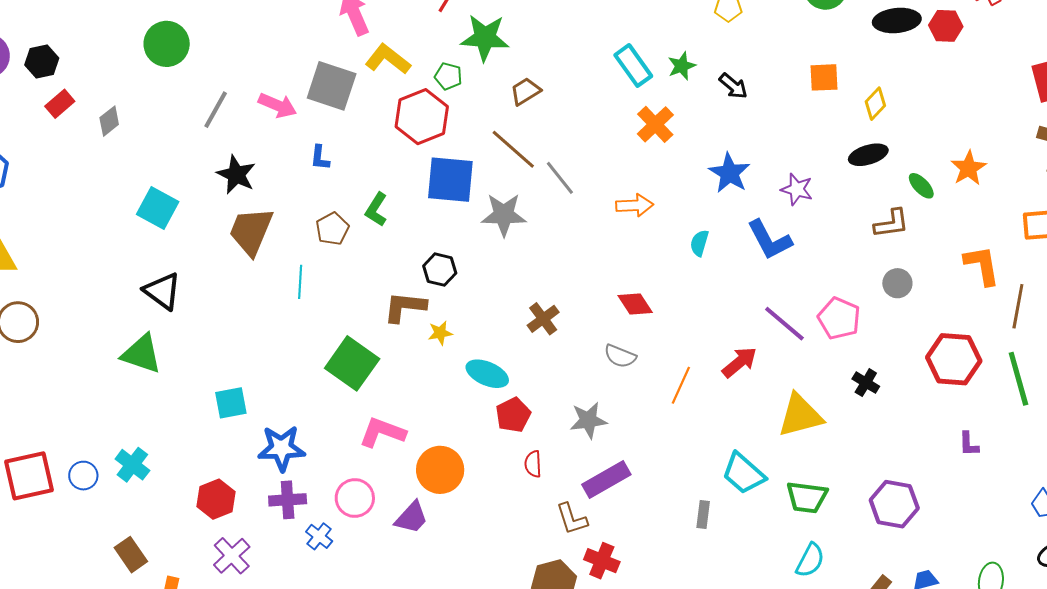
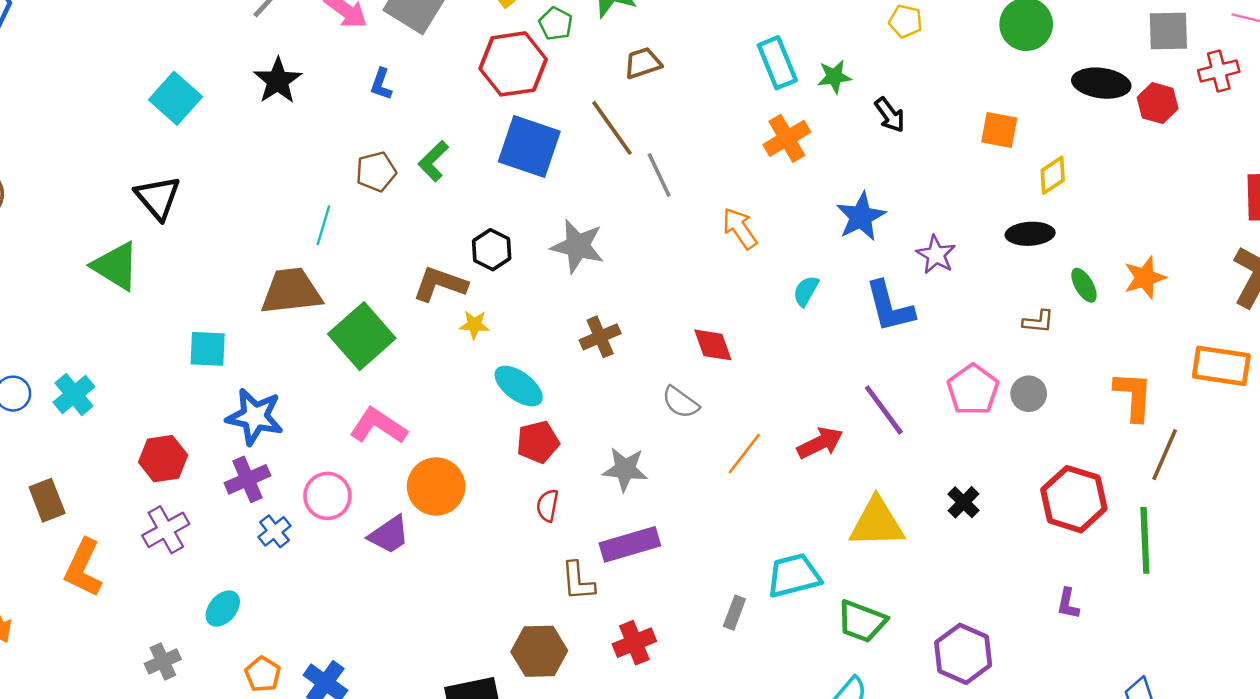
orange arrow: (635, 205) -> (740, 228), turned -135
gray star: (504, 215) -> (578, 246), moved
brown L-shape: (891, 224) -> (1038, 321), size x0.7
brown trapezoid: (251, 231) -> (291, 291), moved, turned 48
pink pentagon: (839, 318) -> (973, 390), moved
cyan trapezoid: (744, 473) -> (794, 576), turned 111
purple cross: (288, 500) -> (247, 479), turned -33
red cross: (602, 561) -> (634, 643), moved, turned 32

